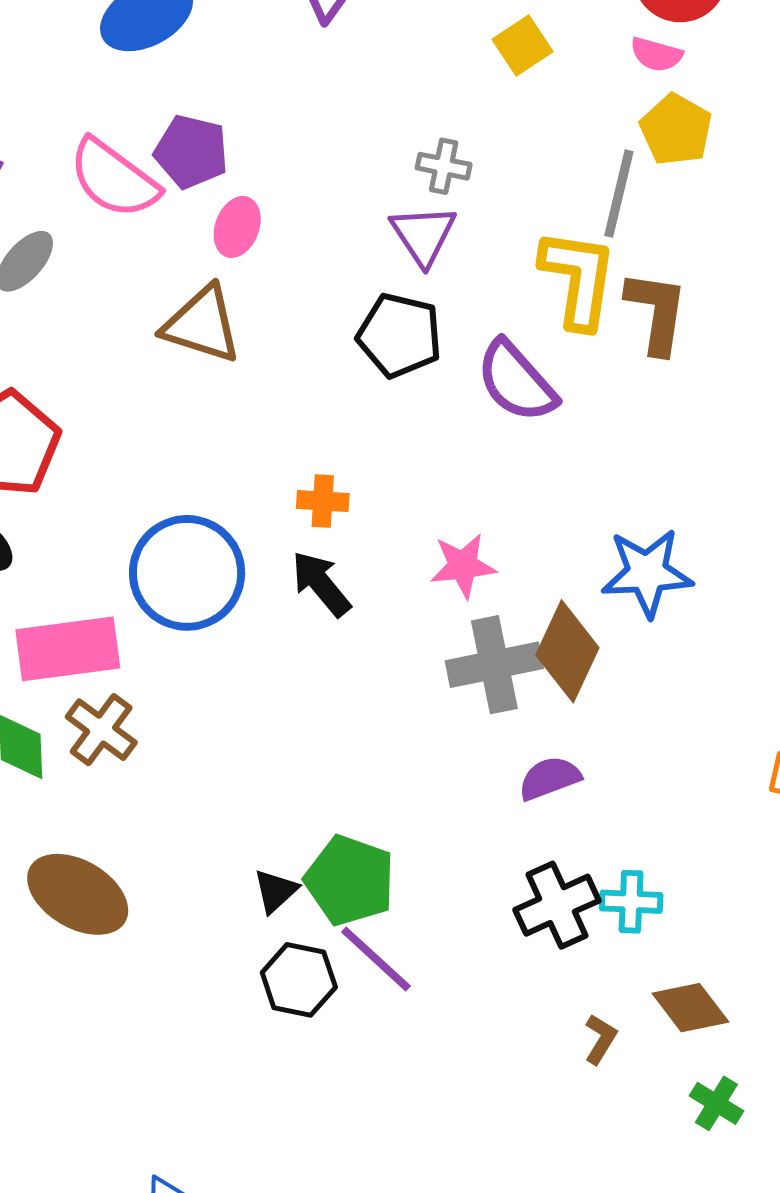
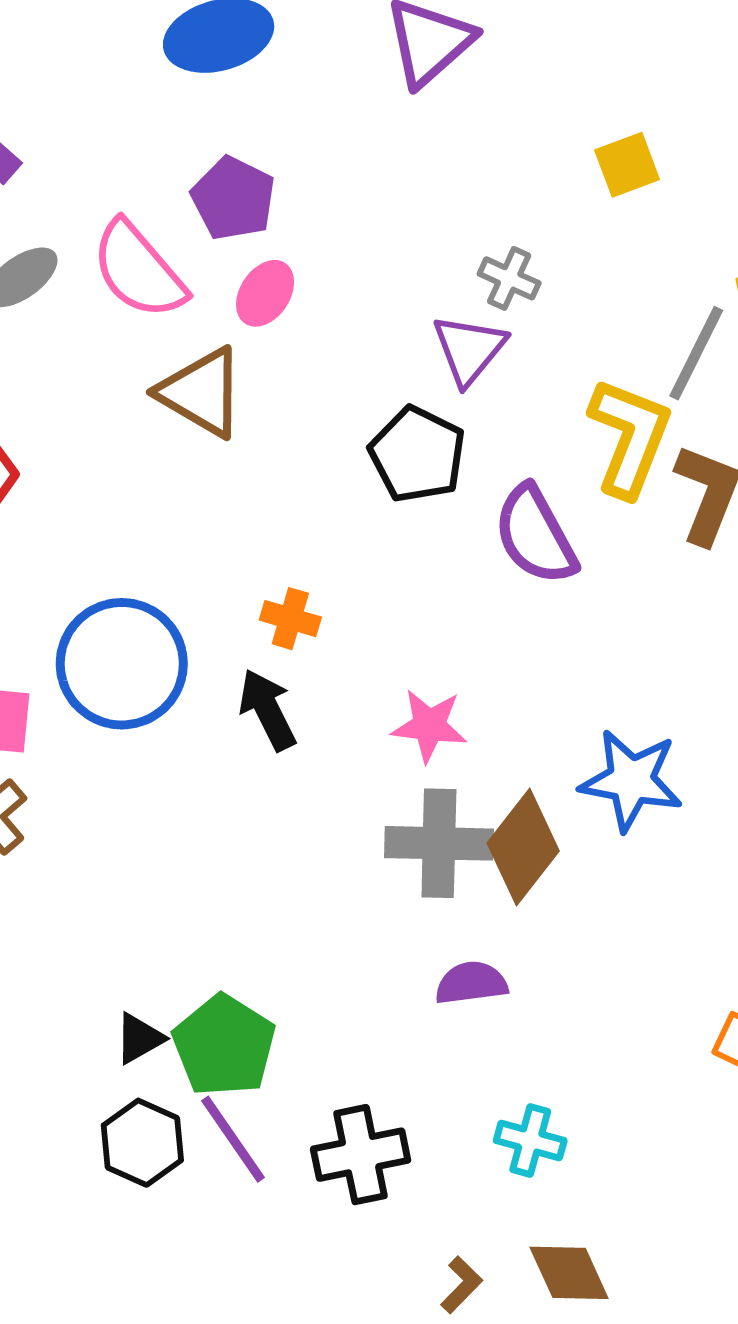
pink semicircle: (114, 179) -> (139, 270), moved
black cross: (557, 905) -> (361, 1155), moved

